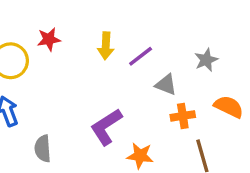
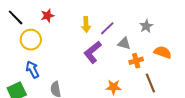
red star: (49, 39) -> (47, 16), moved
purple L-shape: (106, 127) -> (93, 52), moved

